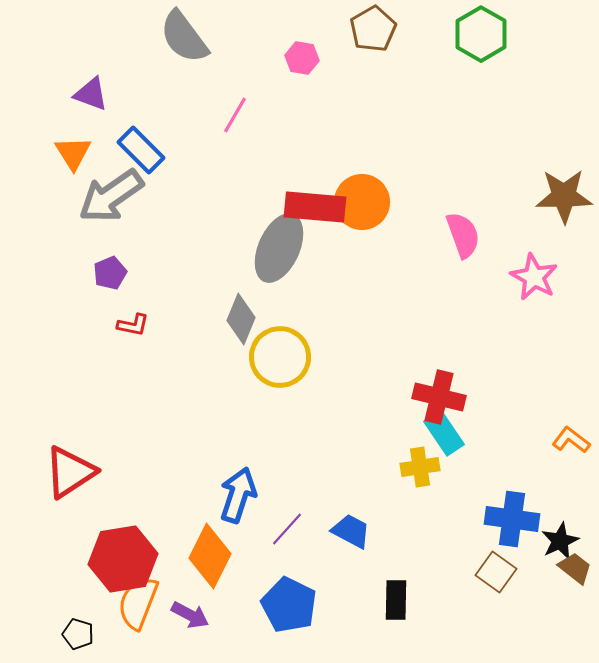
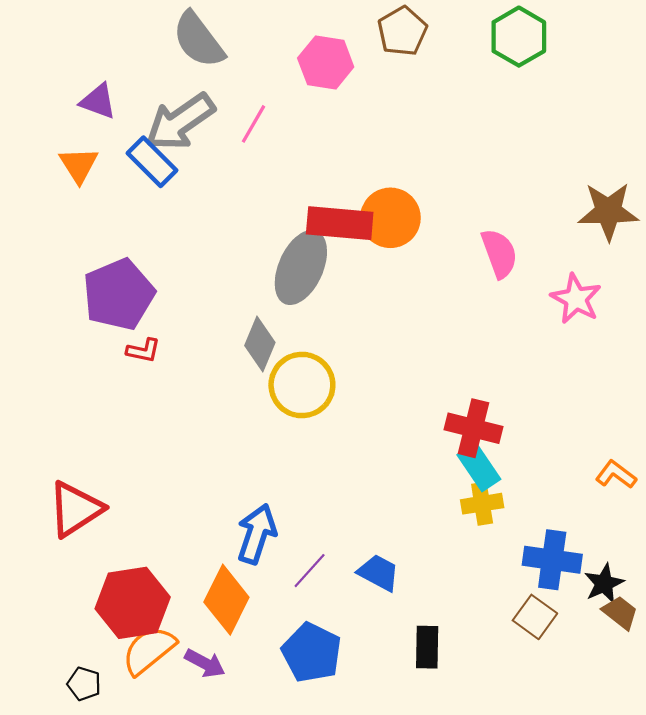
pink hexagon: (302, 58) -> (326, 62), size x1.5
gray arrow: (111, 196) -> (180, 122), moved
purple pentagon: (110, 273) -> (119, 294), size x2.0
yellow cross: (420, 467) -> (482, 504), moved
orange semicircle: (138, 603) -> (149, 650), turned 30

